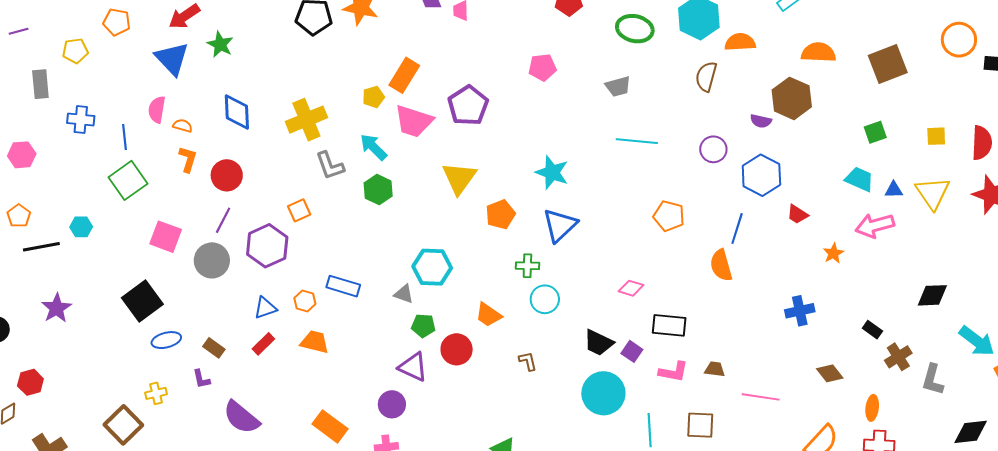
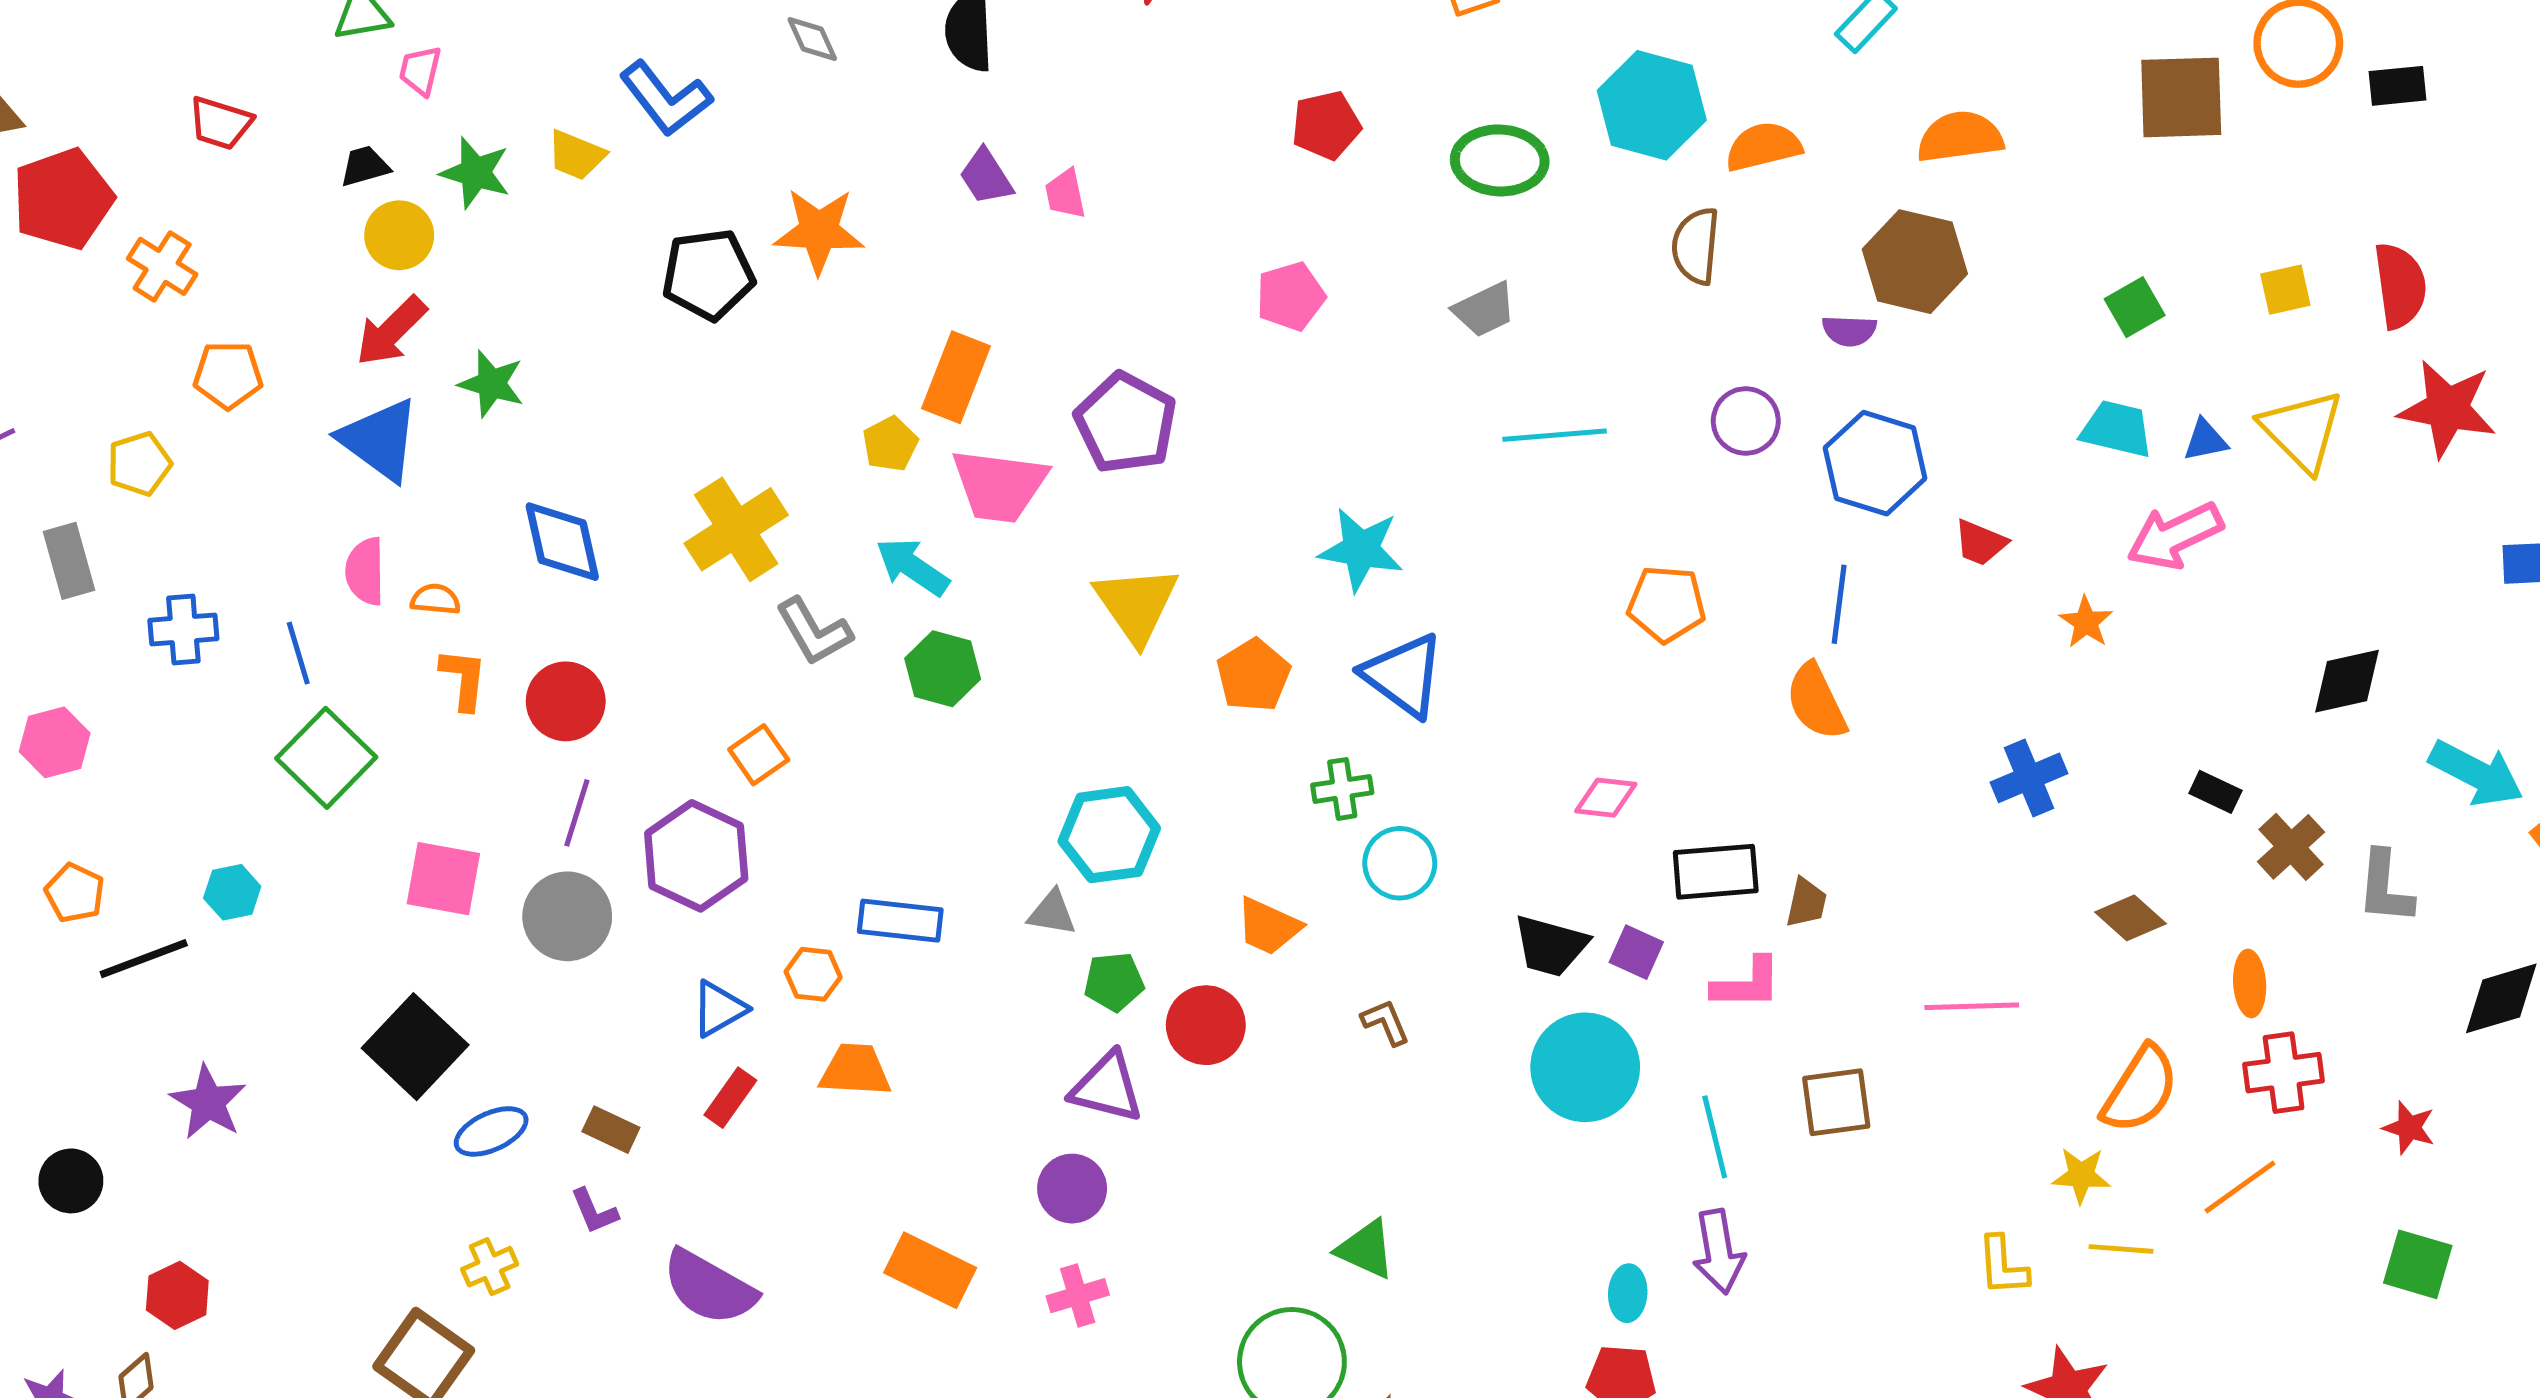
brown square: (888, 64) -> (2181, 97), moved, turned 30
blue triangle: (560, 225) -> (1403, 675), turned -30
brown trapezoid: (715, 369) -> (1806, 903), moved, turned 105

